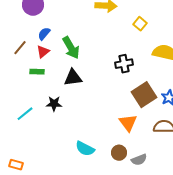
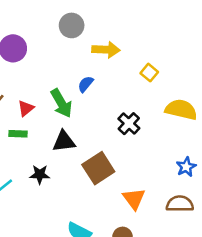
blue semicircle: (44, 34) -> (86, 84), moved
black cross: (124, 64) -> (129, 124), turned -36
brown square: (144, 95) -> (98, 168), moved

